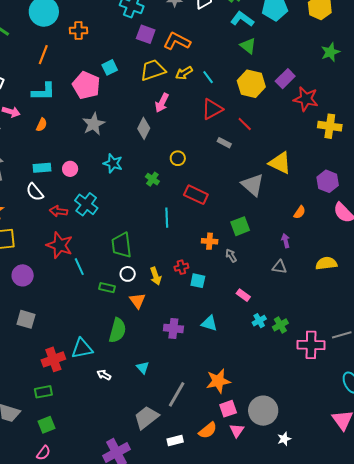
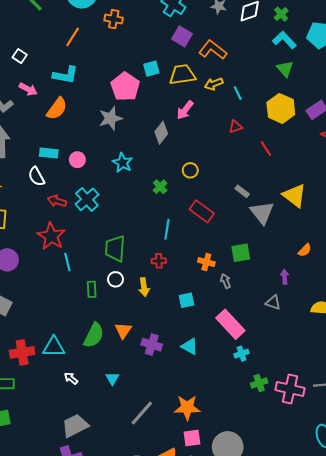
cyan square: (110, 67) -> (151, 69), moved
pink pentagon: (86, 85) -> (125, 87), moved
red triangle: (212, 109) -> (235, 127), size x0.6
orange semicircle: (42, 125) -> (57, 109), size x1.6
gray rectangle: (224, 143) -> (242, 191), moved
red cross: (181, 267) -> (159, 261), moved
cyan square: (198, 281) -> (186, 300), turned -35
green rectangle: (107, 288) -> (92, 289), turned 63
pink rectangle: (243, 295) -> (230, 324), size x2.0
orange triangle: (137, 301) -> (123, 330), moved
green cross: (280, 325) -> (259, 383), moved
gray trapezoid: (146, 417) -> (75, 426), moved

